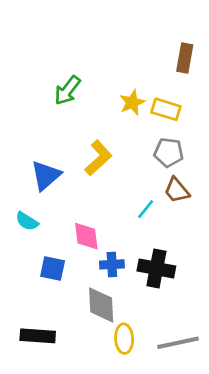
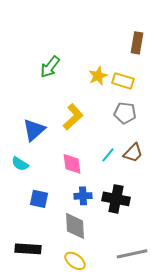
brown trapezoid: (177, 190) -> (133, 153), moved, turned -95
pink diamond: (86, 236) -> (72, 164), moved
yellow ellipse: (124, 339) -> (75, 261), moved, turned -50

